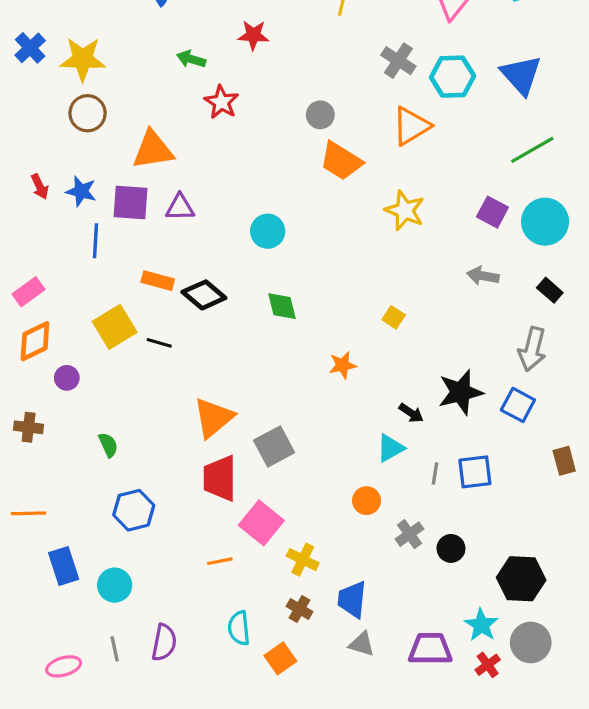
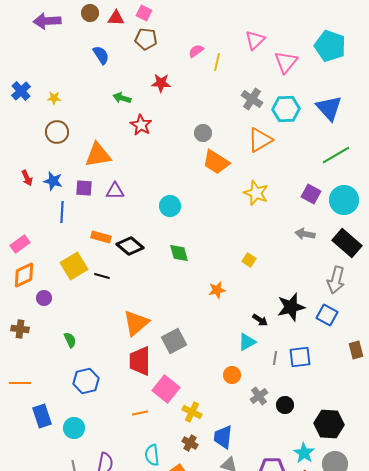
yellow star: (83, 59) -> (54, 98), size x0.5
purple square: (131, 203) -> (84, 188), size x0.7
black rectangle: (550, 290) -> (347, 243), size x1.8

